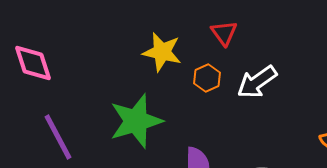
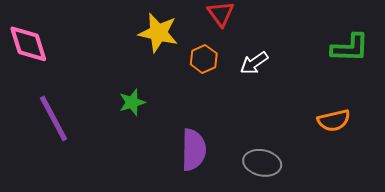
white arrow: (257, 82) -> (254, 63), size x0.7
green star: (136, 121) -> (132, 102), size x0.5

